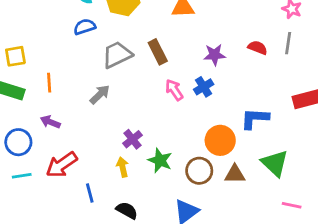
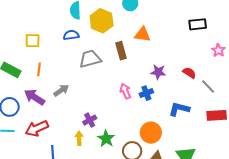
gray line: (288, 43) -> (208, 86), moved, turned -63
brown rectangle: (158, 52) -> (121, 51), moved
yellow square: (15, 56) -> (33, 41), moved
gray arrow: (100, 94) -> (61, 90), moved
blue L-shape: (255, 119) -> (179, 109), moved
purple arrow: (50, 122) -> (35, 97), size x1.5

